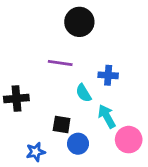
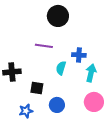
cyan semicircle: (83, 93) -> (61, 68), turned 48
cyan arrow: (107, 116) -> (91, 73), moved, turned 42
black square: (62, 125) -> (37, 88), moved

